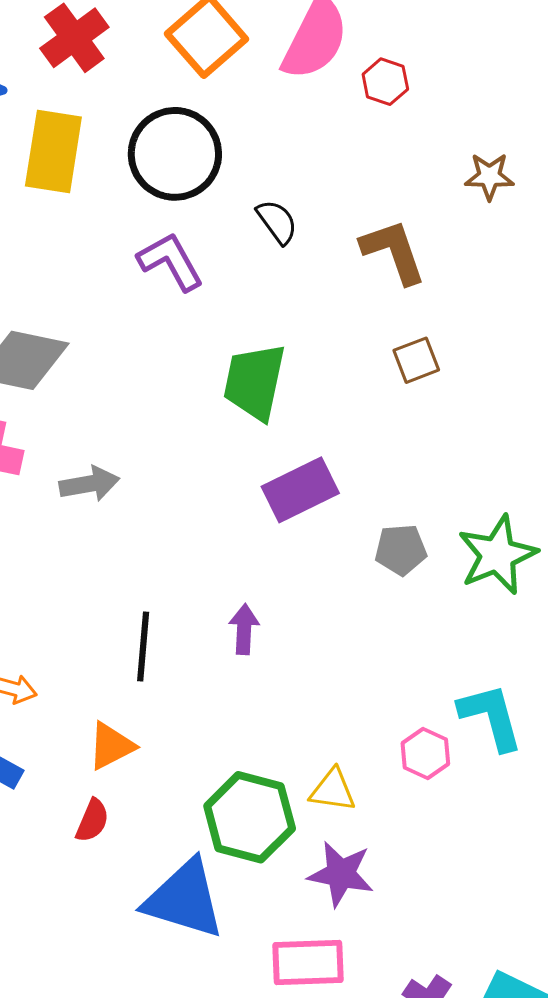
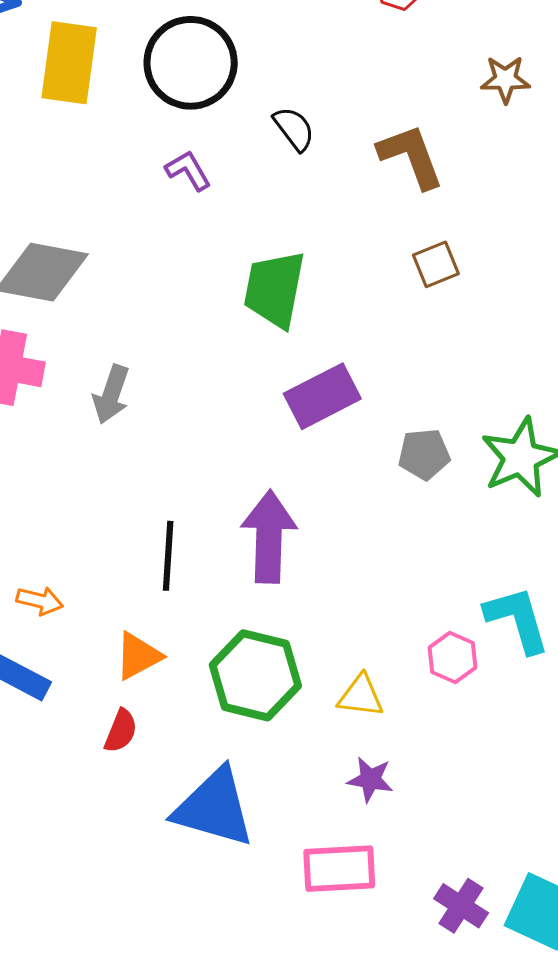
purple L-shape: (171, 261) -> (188, 170), size x0.7
gray arrow: (89, 484) -> (111, 394), turned 120
purple arrow: (244, 629) -> (269, 537), size x1.8
green hexagon: (250, 817) -> (255, 675), moved
purple star: (341, 874) -> (370, 779), size x0.7

